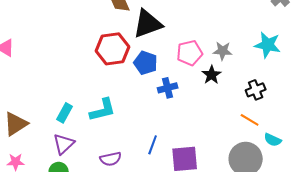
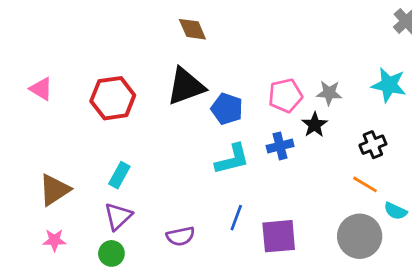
black triangle: (148, 24) -> (186, 86), moved
red hexagon: (113, 49) -> (113, 98), moved
blue cross: (168, 88) -> (280, 146), moved
cyan L-shape: (103, 110) -> (232, 159), moved

